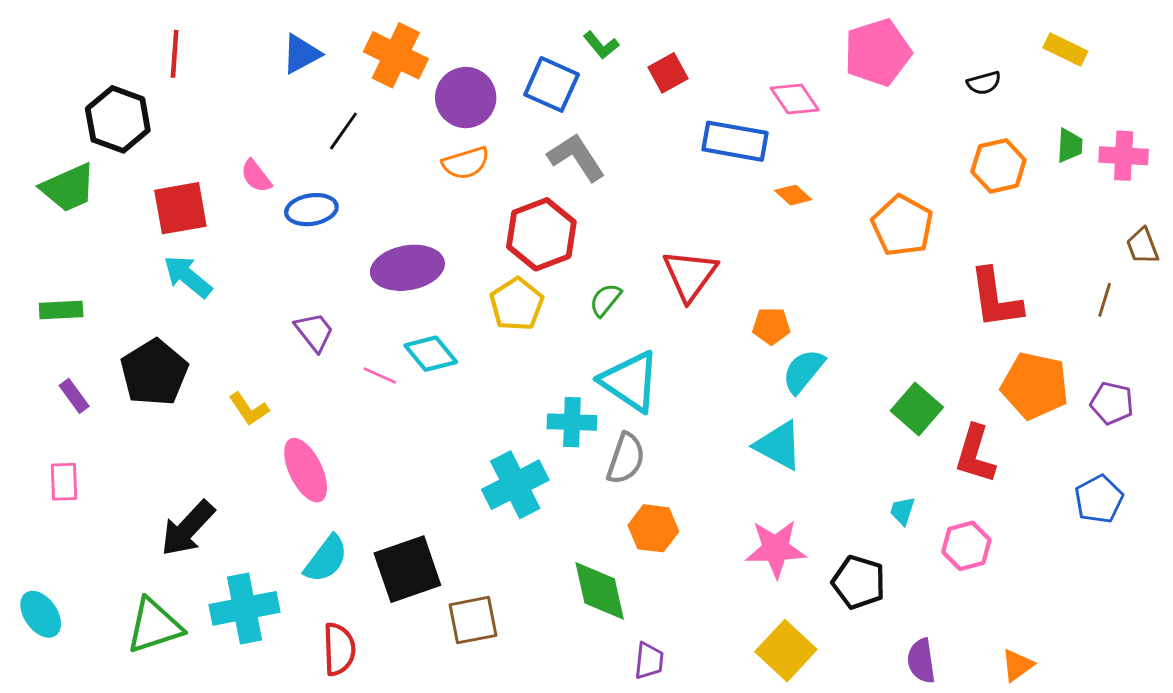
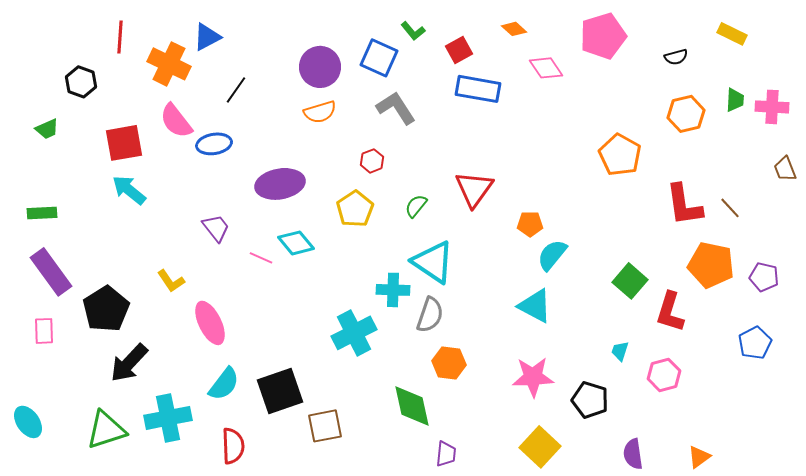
orange cross: (396, 55) -> (169, 64), moved
black hexagon: (118, 119) -> (81, 82), size x0.7
blue rectangle: (735, 141) -> (478, 89), moved
pink semicircle: (256, 176) -> (176, 121), size x1.5
green trapezoid: (68, 188) -> (47, 129), size x0.6
orange diamond: (793, 195) -> (514, 29), moved
red hexagon: (541, 234) -> (372, 161), size x0.5
brown line: (1105, 300) -> (730, 208), moved, turned -60
black pentagon: (154, 373) -> (106, 309), moved
purple rectangle: (74, 396) -> (51, 272), size x2.0

